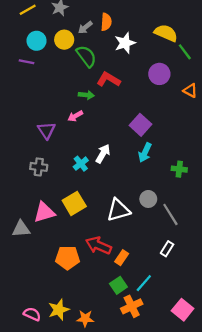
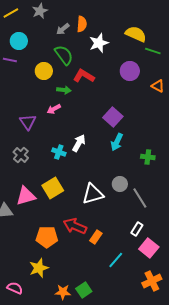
yellow circle: (64, 40) -> (44, 71), moved
green line: (185, 52) -> (153, 51), turned -35
cyan cross: (81, 164) -> (59, 152), turned -32
gray cross: (39, 167) -> (21, 155), turned 35
green square: (118, 285) -> (84, 290), moved
orange cross: (132, 306) -> (152, 281), moved
yellow star: (59, 310) -> (39, 268), moved
pink square: (183, 310) -> (149, 248), moved

